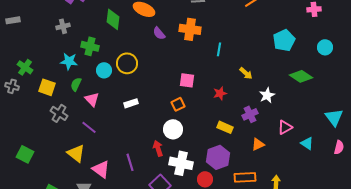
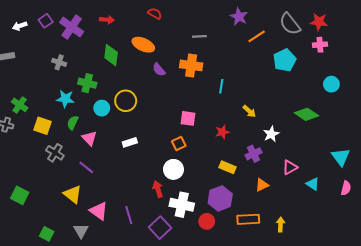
gray cross: (63, 26) -> (59, 62), turned 32
cyan pentagon: (284, 40) -> (285, 60), moved
purple line: (130, 162) -> (129, 215), moved

